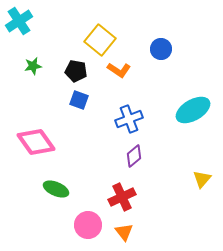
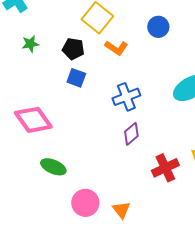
red cross: (122, 197) -> (165, 168), moved

